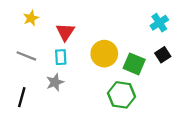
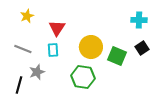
cyan cross: (159, 23) -> (139, 20), turned 35
gray star: (55, 82) -> (37, 72), moved
green hexagon: (121, 95) -> (83, 77), moved

